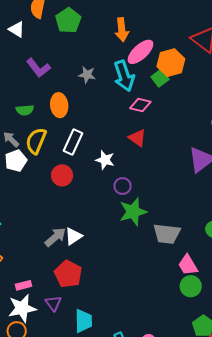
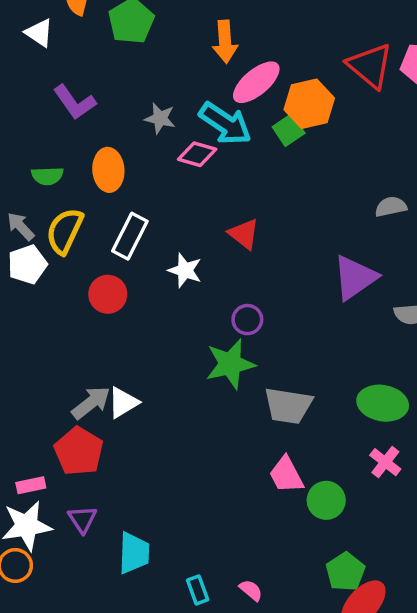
cyan arrow: (124, 76) -> (225, 123), turned -40
pink diamond: (140, 105) -> (197, 154), moved
purple circle: (123, 186) -> (247, 320), moved
pink trapezoid: (188, 265) -> (286, 475), moved
red pentagon: (68, 274) -> (79, 451), moved

